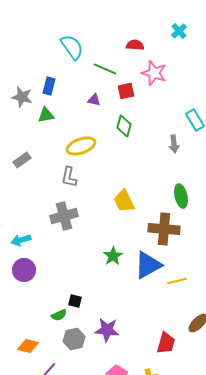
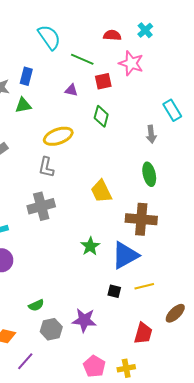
cyan cross: (179, 31) -> (145, 30), moved
green ellipse: (181, 196) -> (149, 174), moved
yellow line: (177, 281) -> (144, 286), moved
black square: (75, 301) -> (114, 291), moved

